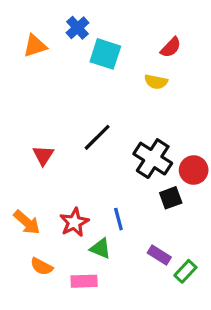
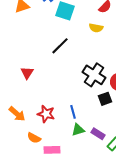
black line: (97, 137) -> (60, 46), moved
red star: (74, 222) -> (46, 114), turned -30
green triangle: (100, 248) -> (78, 130), moved, turned -40
orange semicircle: (42, 266) -> (34, 138), moved

